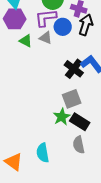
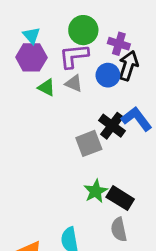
blue circle: (63, 27) -> (108, 75), moved
gray square: (72, 99) -> (89, 143), moved

